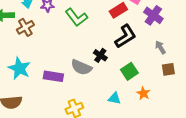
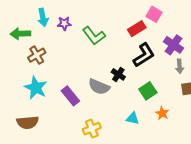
purple cross: (153, 15) -> (173, 45), moved
brown cross: (25, 27) -> (37, 55), moved
gray arrow: (160, 47) -> (180, 66), turned -152
purple rectangle: (53, 76) -> (70, 96), turned 42

